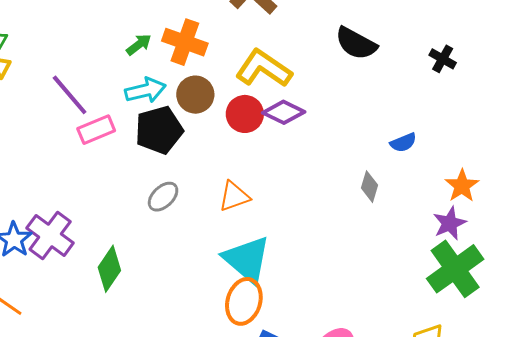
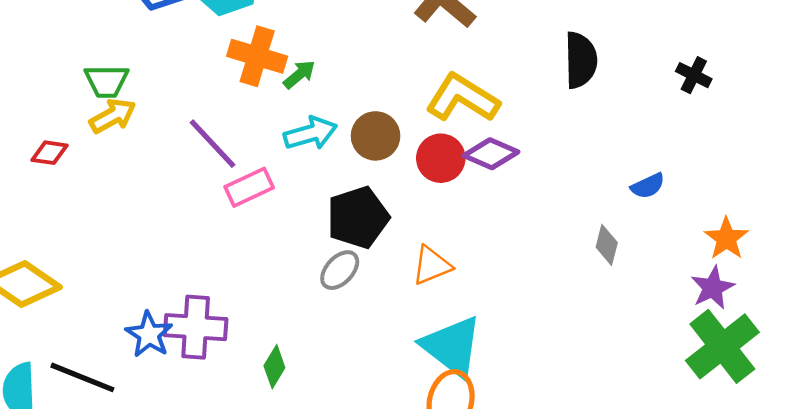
orange cross: (185, 42) -> (257, 56), moved
black semicircle: (356, 43) -> (581, 60), turned -117
black pentagon: (159, 130) -> (358, 217), moved
purple cross: (50, 236) -> (196, 327), turned -30
green diamond: (109, 269) -> (274, 367), size x0.7

